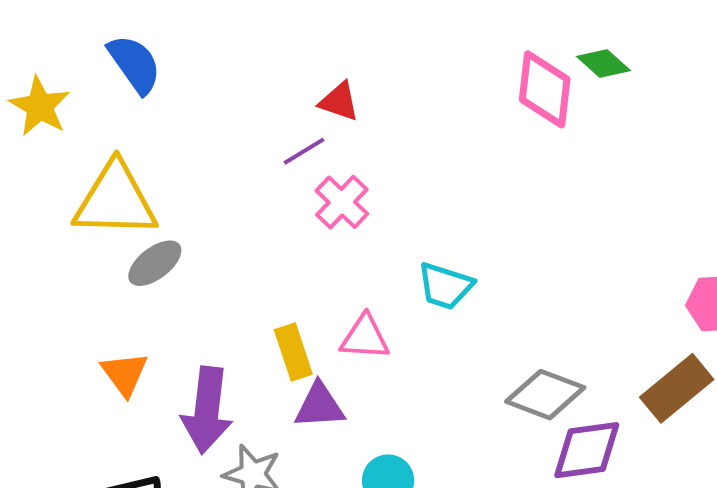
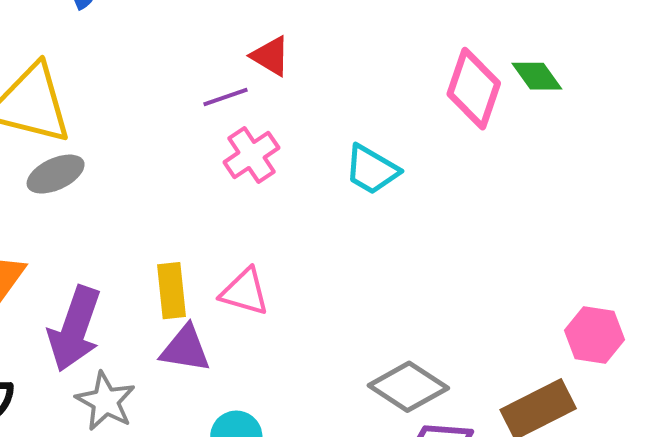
cyan trapezoid: (445, 286) -> (372, 170), moved

